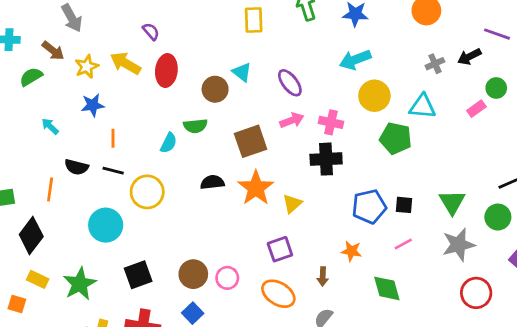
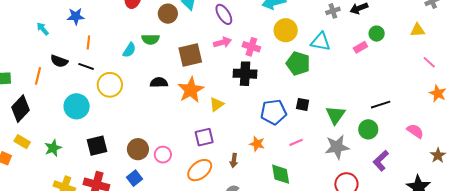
black square: (404, 205) -> (303, 104), moved
green star: (80, 284) -> (53, 148), size x0.7
orange ellipse: (278, 294) -> (200, 170), turned -75

